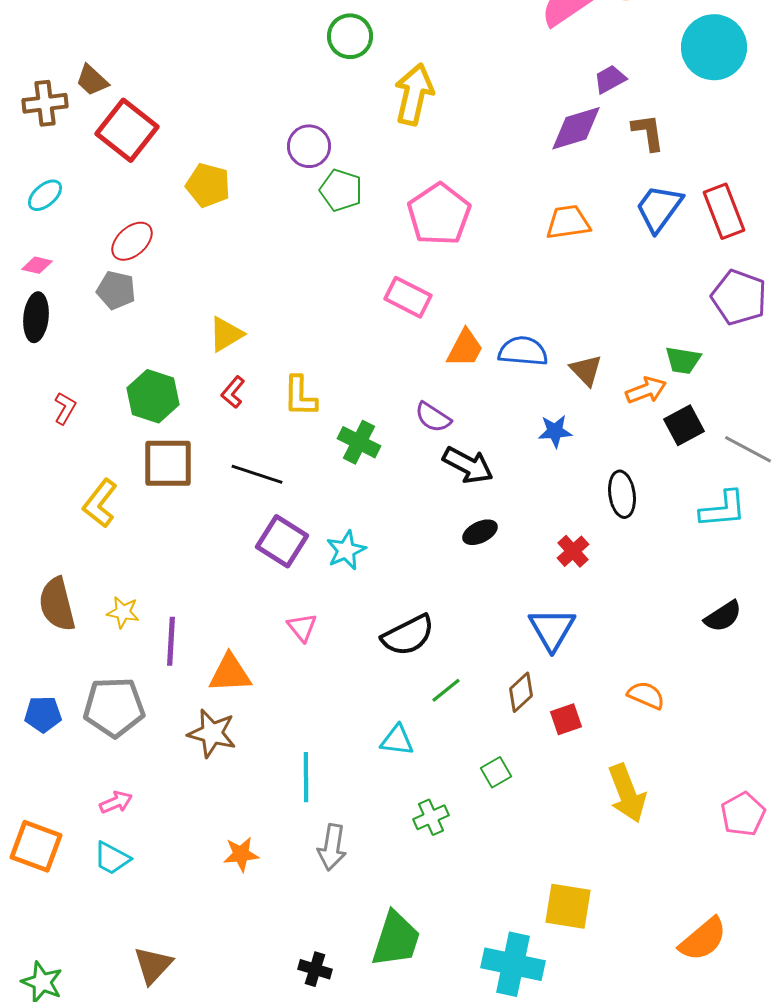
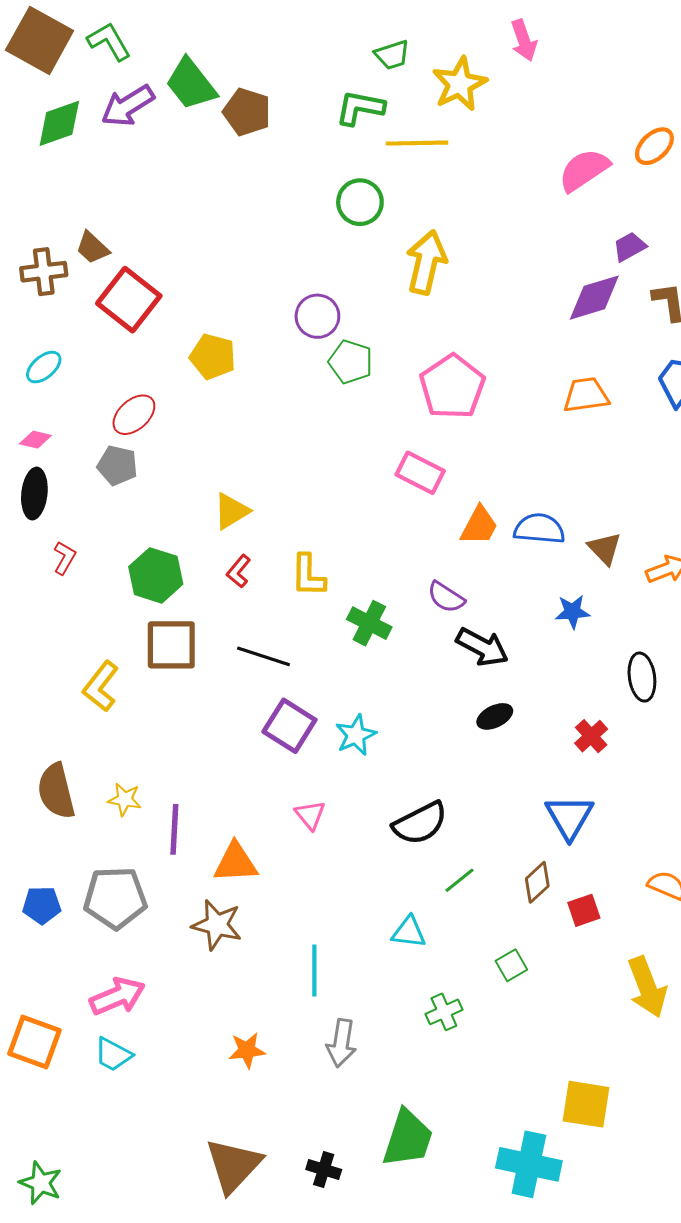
red L-shape: (65, 408) -> (64, 558), moved
pink arrow: (116, 802) -> (117, 996), size x1.6
brown triangle: (153, 965) -> (233, 1165), moved, size x1.4

